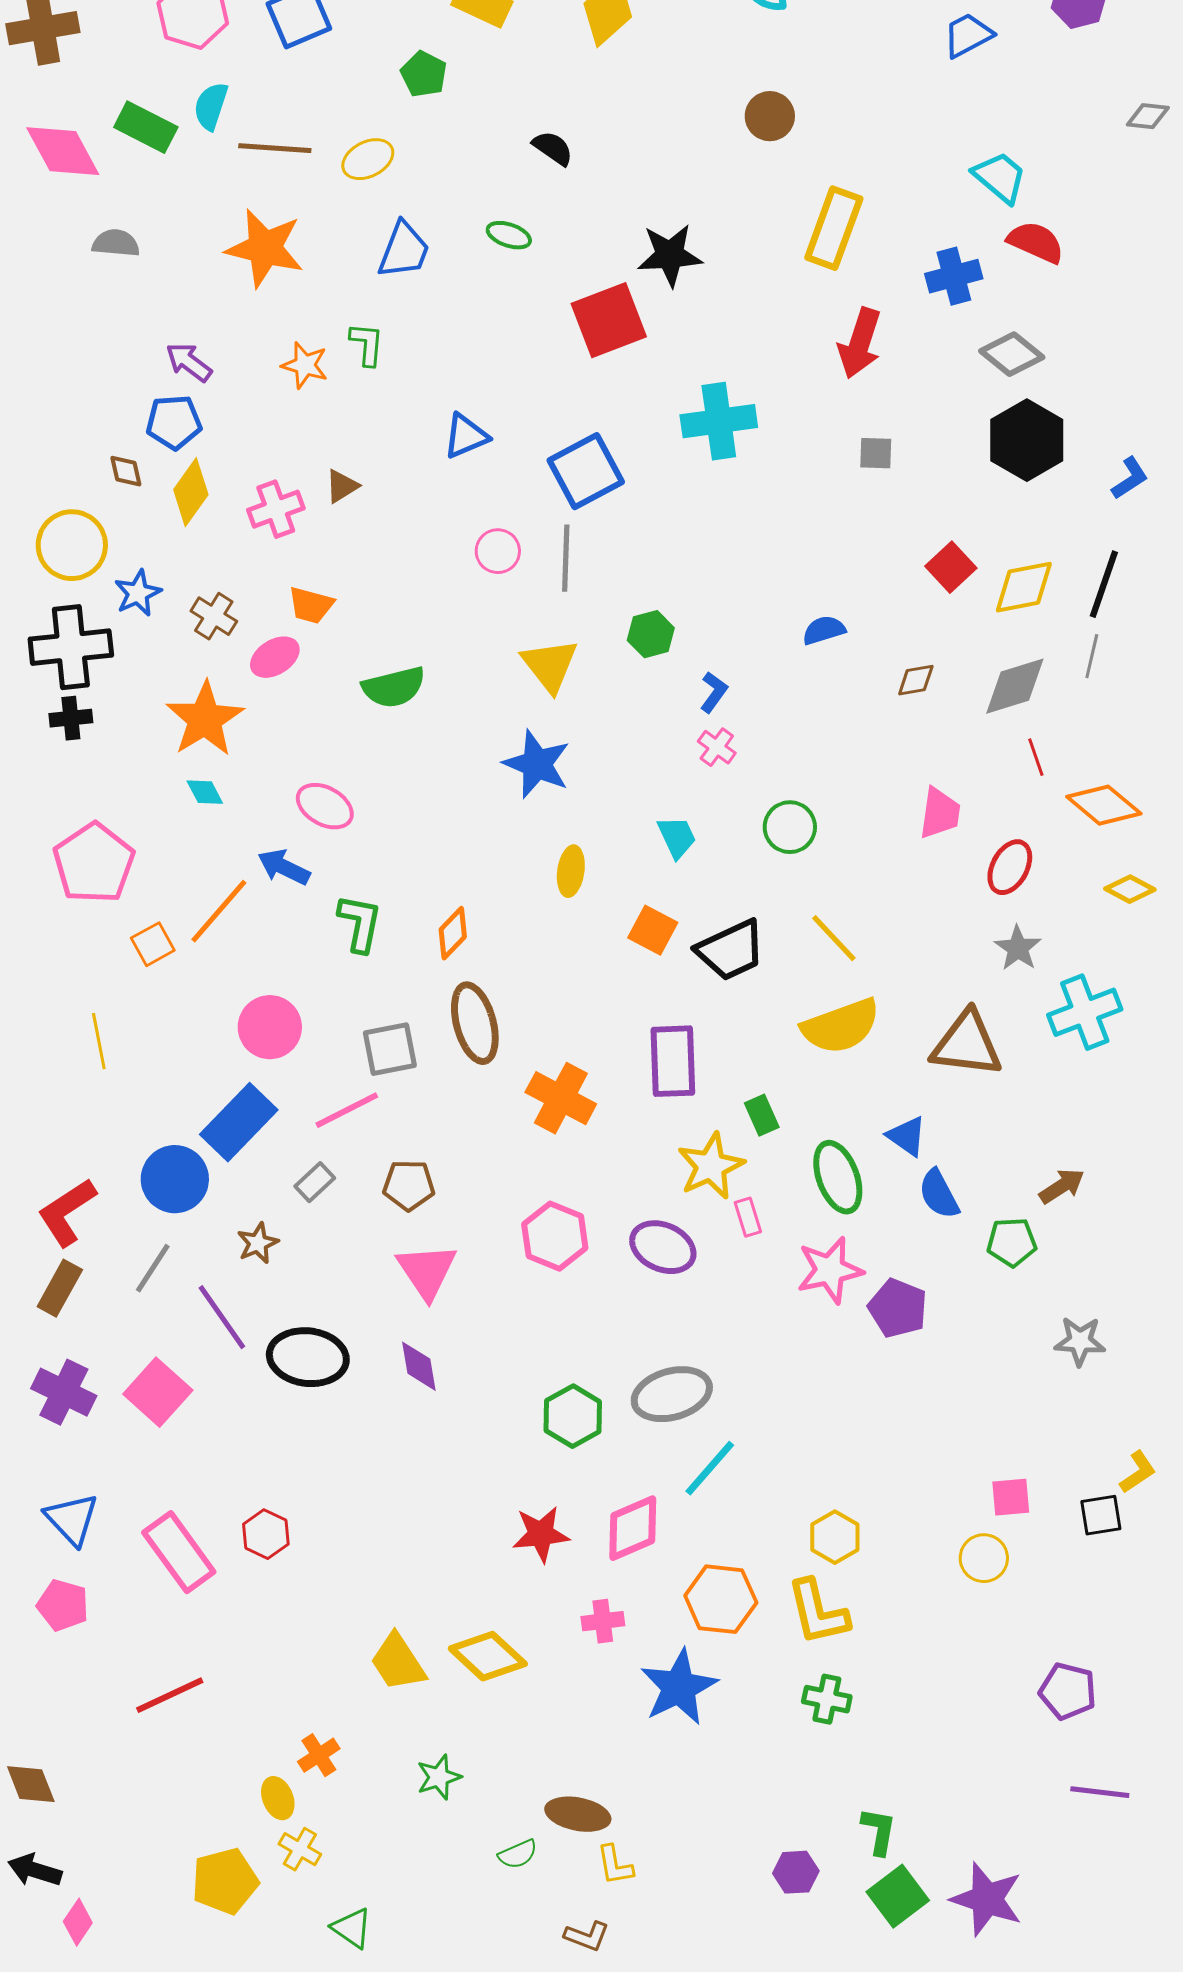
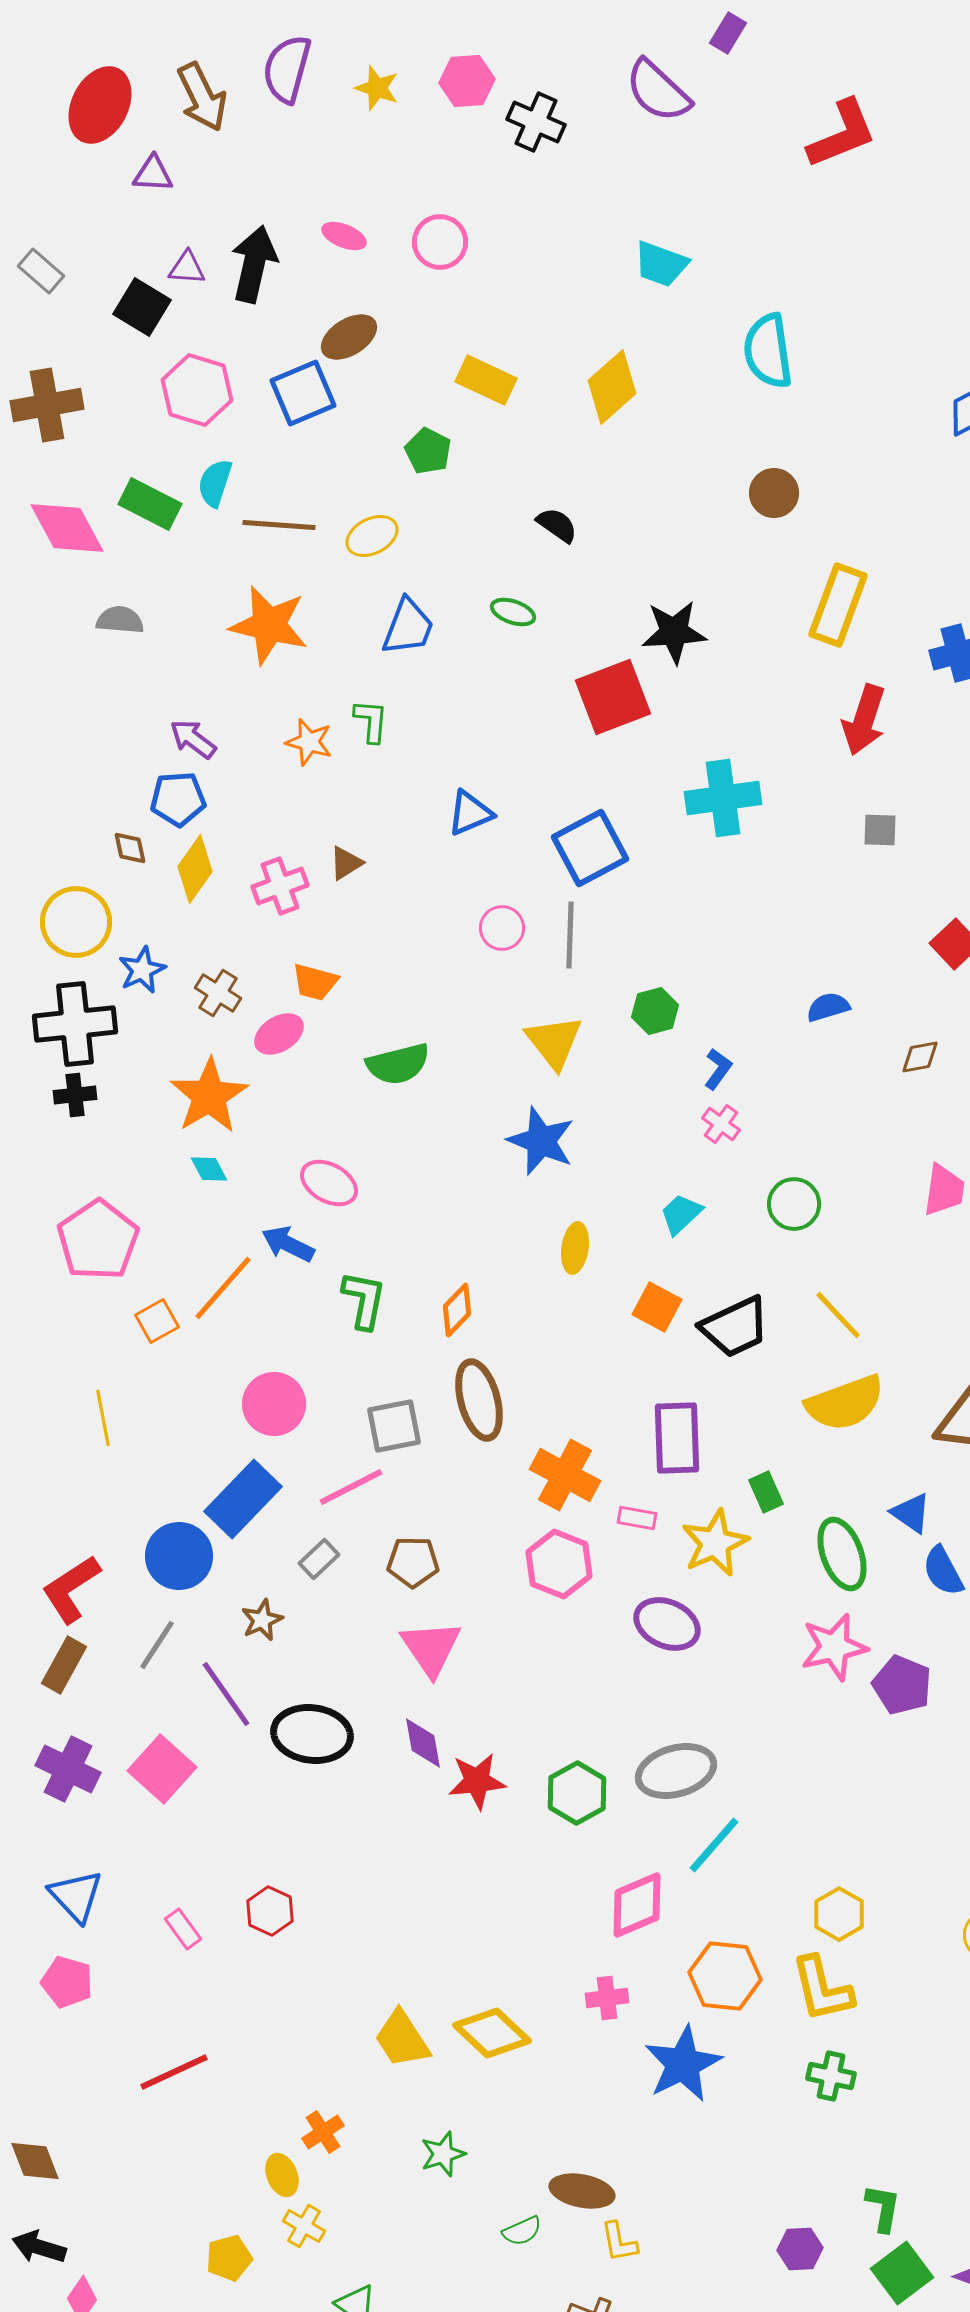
cyan trapezoid: (677, 837) -> (681, 1214), turned -108
pink rectangle: (748, 1217) -> (637, 1518), moved, turned -63
pink hexagon: (555, 1236) -> (559, 1564), moved
red star: (541, 1534) -> (477, 1781), moved
pink rectangle: (179, 1552) -> (183, 1929), size x0.5
yellow pentagon: (225, 1881) -> (229, 2258), size x0.7

